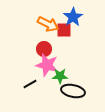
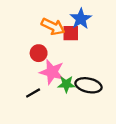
red circle: (44, 49) -> (39, 53), moved
black ellipse: (73, 91) -> (88, 85), moved

